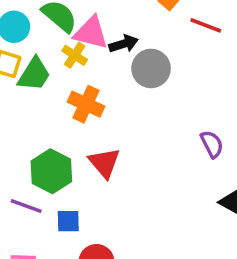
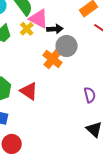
orange cross: (86, 104) -> (52, 59), moved
red triangle: (104, 163) -> (29, 91), turned -30

